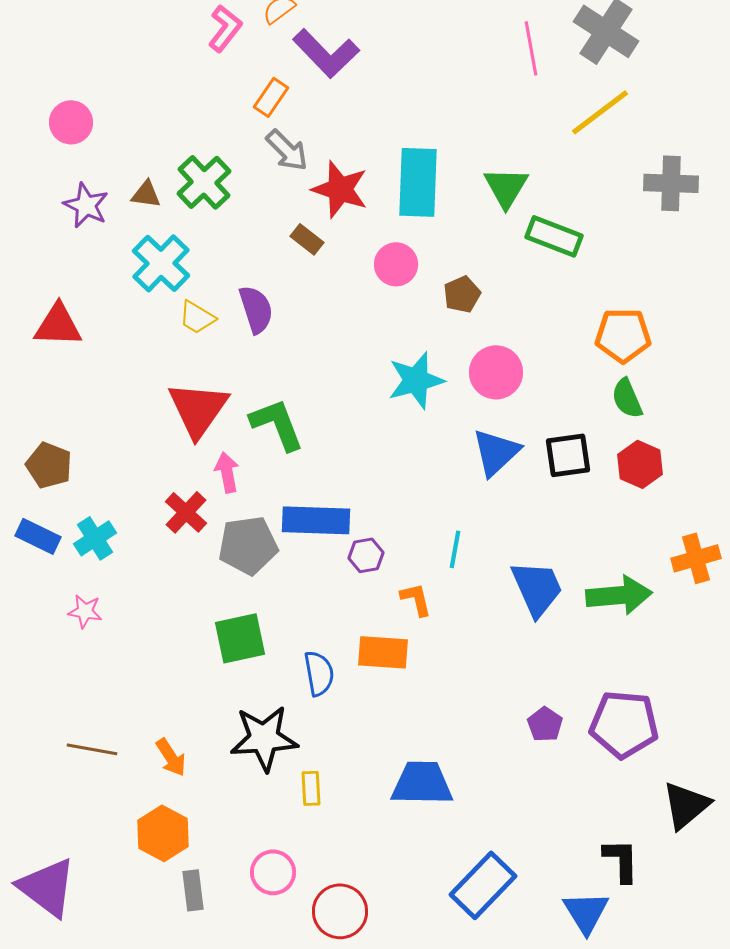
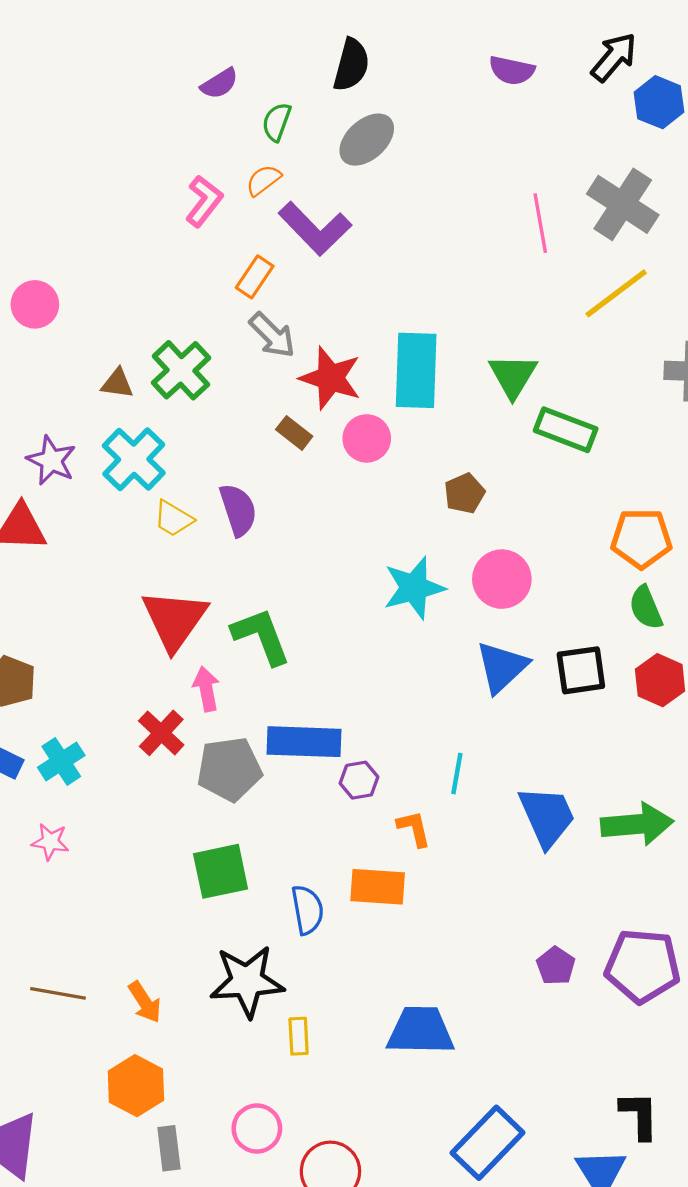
purple star: (86, 205) -> (51, 460), moved
pink circle: (396, 264) -> (367, 438), moved

